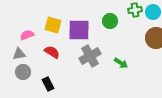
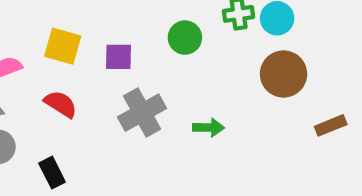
purple square: (79, 30) -> (118, 57), size x0.6
green arrow: (121, 63) -> (209, 128), turned -32

